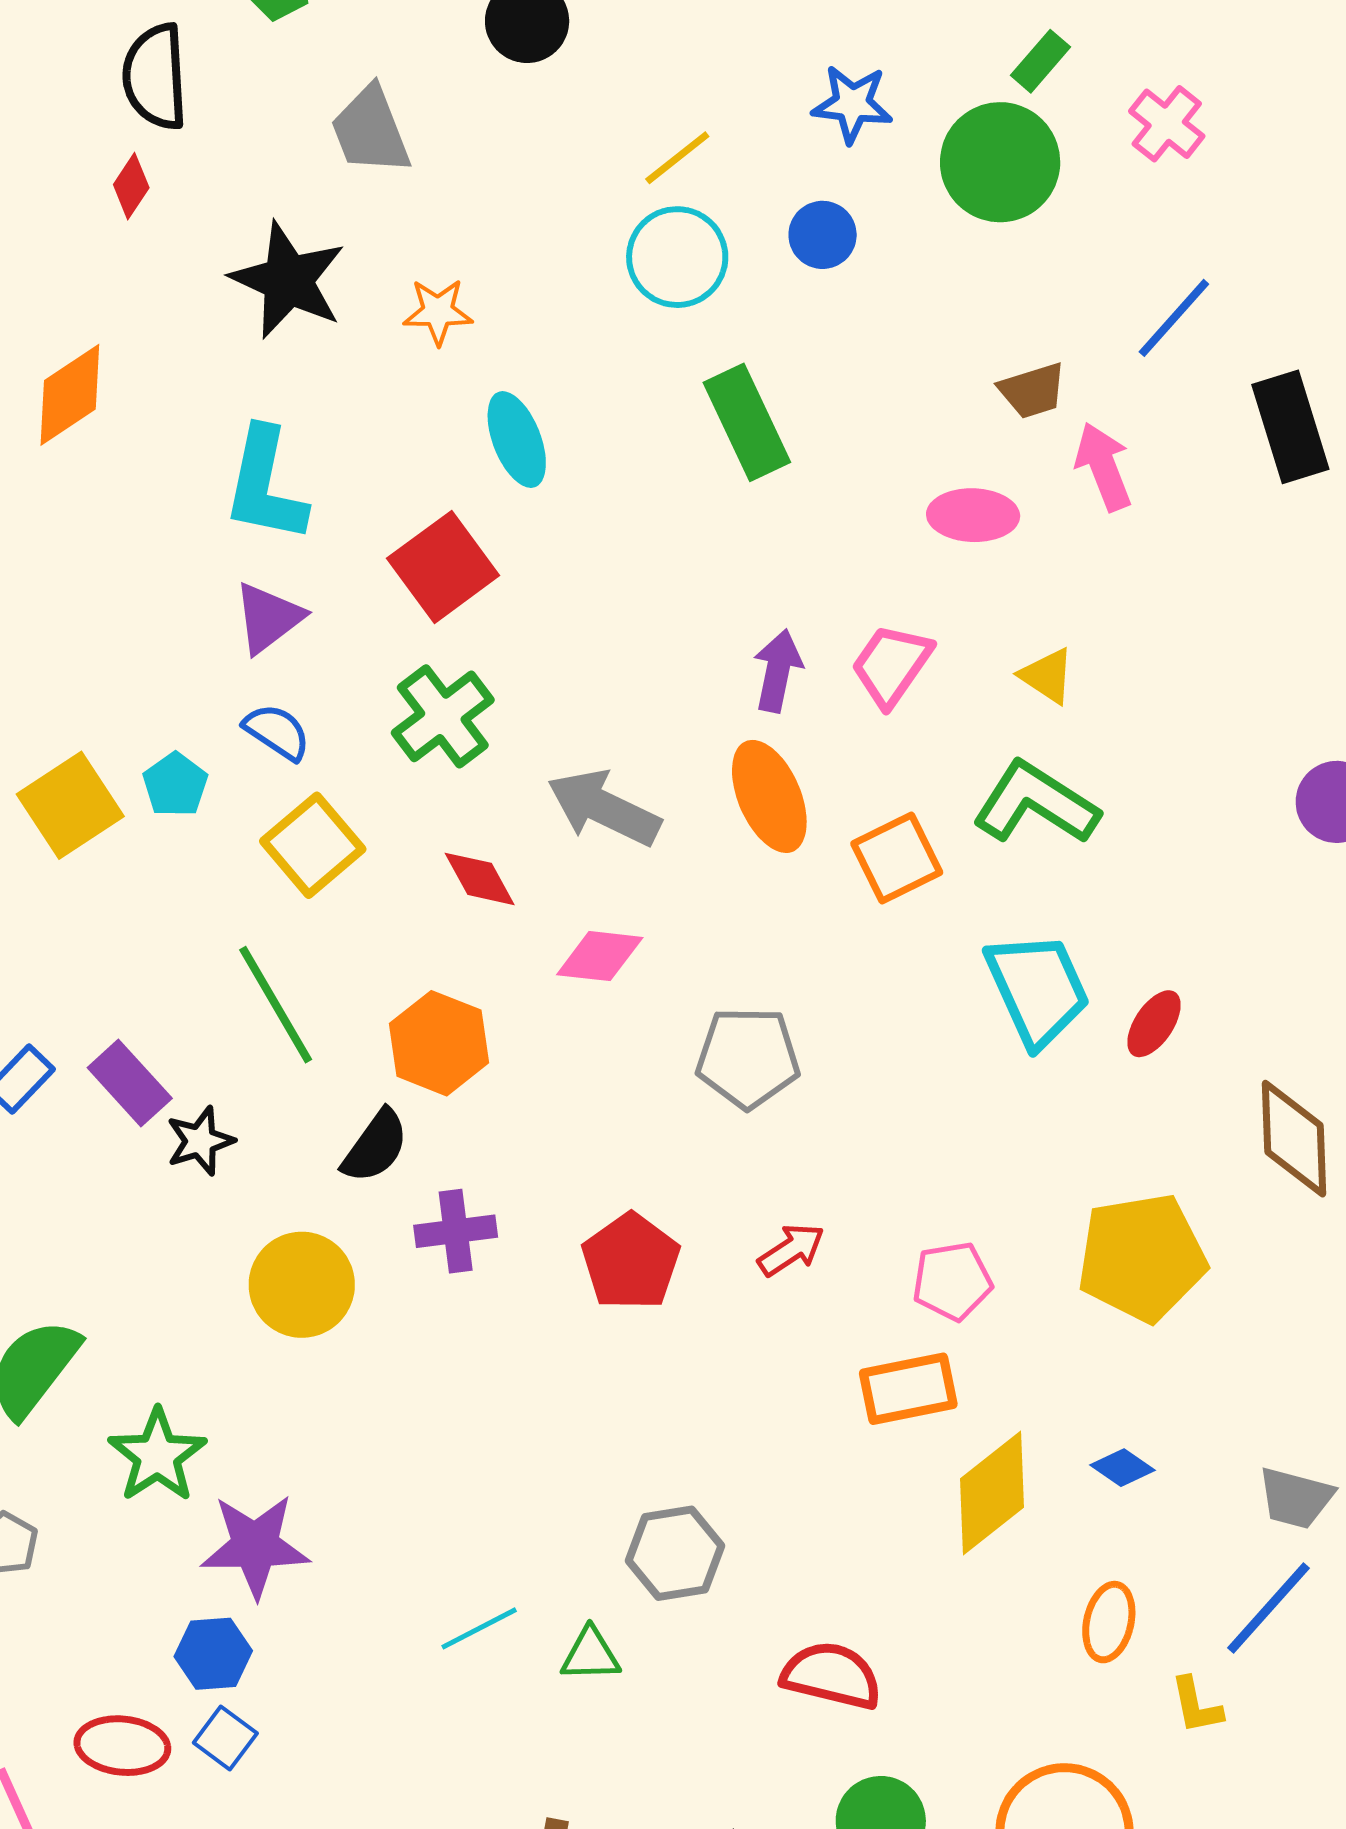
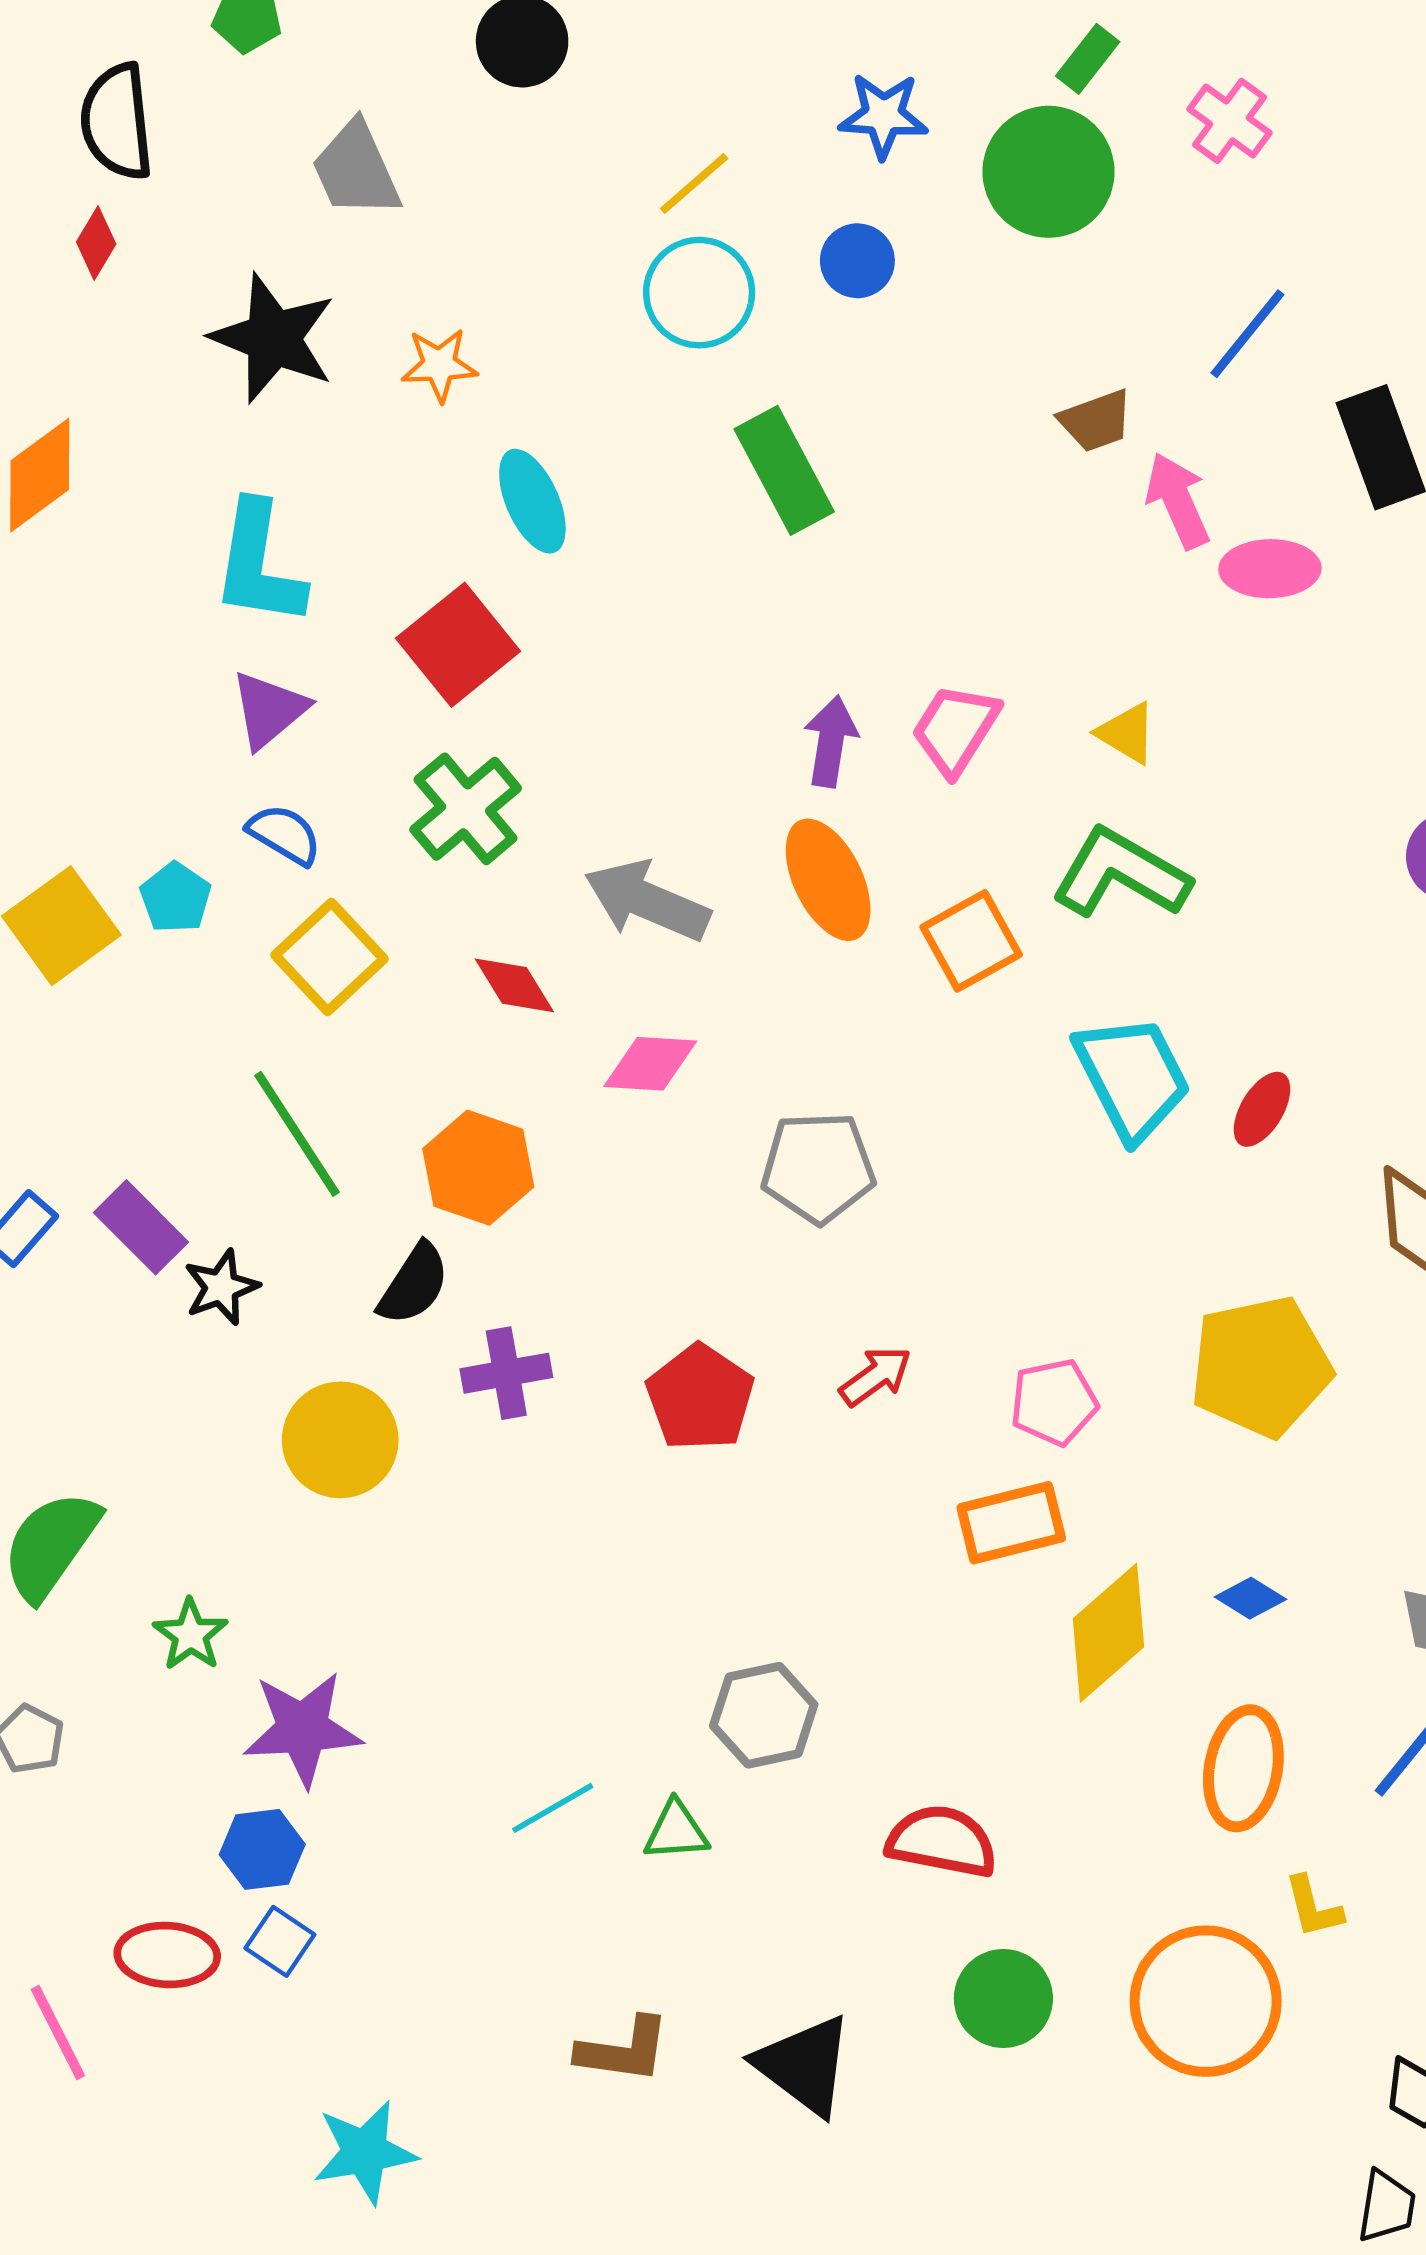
pink ellipse: (973, 515) -> (1270, 569), moved
green star: (157, 1455) -> (190, 1635), size x0.7
orange ellipse: (1109, 1622) -> (1243, 1768), size x1.4
yellow L-shape: (1196, 1705) -> (1313, 1907), moved

